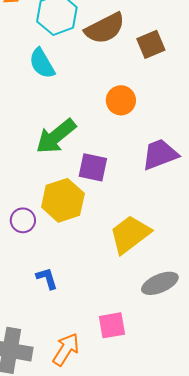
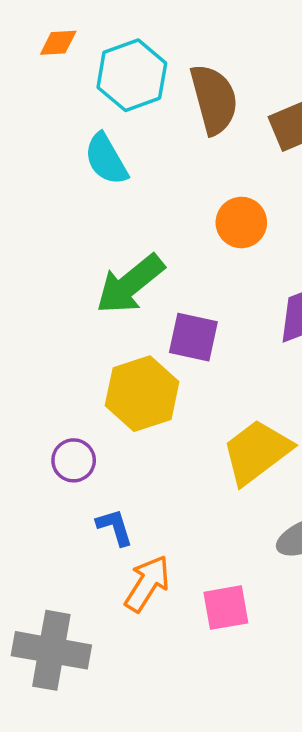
brown semicircle: (105, 28) -> (214, 99), turned -78
purple circle: (23, 220) -> (74, 460), moved
orange arrow: (66, 349) -> (147, 584), moved

